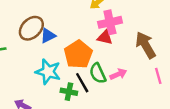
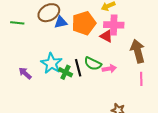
orange pentagon: (78, 54) -> (84, 23), moved
cyan star: (48, 72) -> (51, 63), moved
green semicircle: (98, 73) -> (93, 64), turned -54

